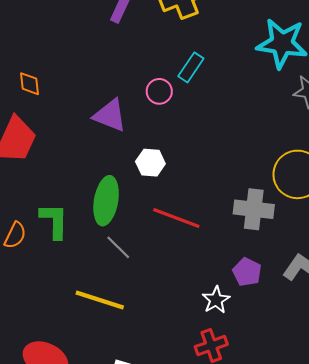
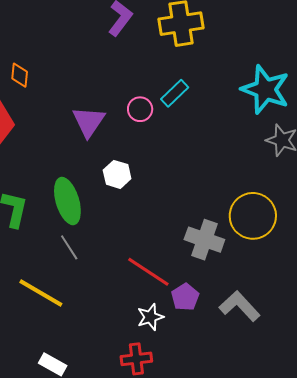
purple triangle: (110, 115) -> (89, 122), turned 30
green ellipse: (106, 201) -> (67, 201), turned -39
red line: (176, 218) -> (148, 272), moved

